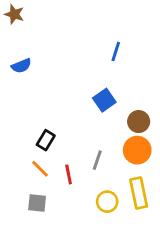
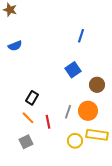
orange circle: (137, 150) -> (88, 111), moved
yellow rectangle: (139, 193) -> (97, 135), turned -70
gray square: (37, 203) -> (26, 142), turned -32

